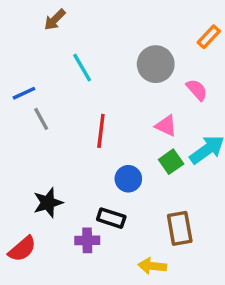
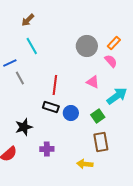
orange rectangle: (209, 37) -> (114, 43), moved
cyan line: (82, 68) -> (32, 46), moved
green square: (171, 162) -> (98, 116), moved
black rectangle: (111, 218) -> (51, 107), moved

